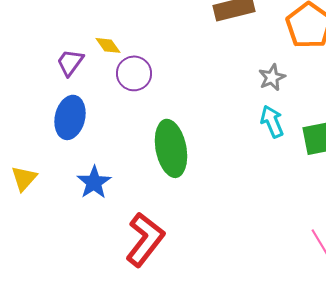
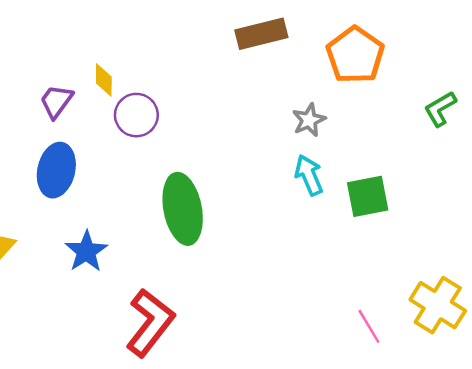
yellow diamond: (108, 45) -> (104, 80), turned 36

